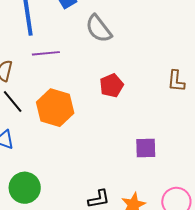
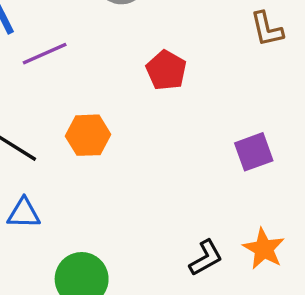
orange hexagon: (55, 108) -> (88, 135), size x0.7

